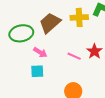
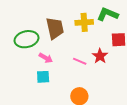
brown trapezoid: (50, 23) -> (55, 28), turned 120

